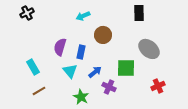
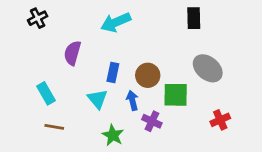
cyan arrow: (83, 16) -> (116, 22), size x1.5
brown circle: (103, 35) -> (148, 75), moved
purple semicircle: (60, 47) -> (72, 53), moved
blue arrow: (95, 72) -> (132, 100), turned -64
brown line: (39, 91) -> (54, 127), turned 40

